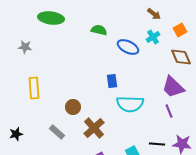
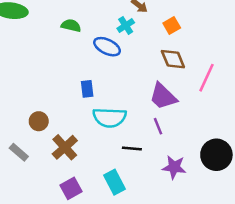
cyan cross: (153, 37) -> (126, 26), moved
black line: (157, 144) -> (132, 149), moved

